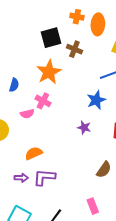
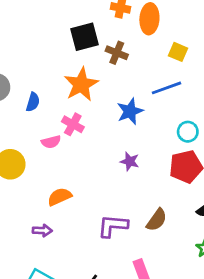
blue star: (96, 100) -> (130, 111), moved
purple L-shape: (44, 177) -> (113, 226), moved

